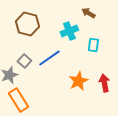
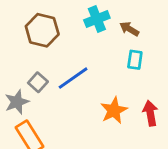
brown arrow: (88, 13) -> (129, 29), moved
cyan cross: (69, 31) -> (97, 19), moved

